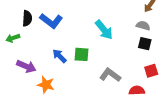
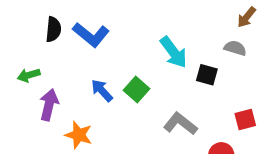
green arrow: (13, 38) -> (29, 75), moved
black square: (145, 44) -> (207, 75), moved
green square: (82, 54) -> (137, 89), turned 35
purple arrow: (26, 66) -> (49, 105), turned -102

